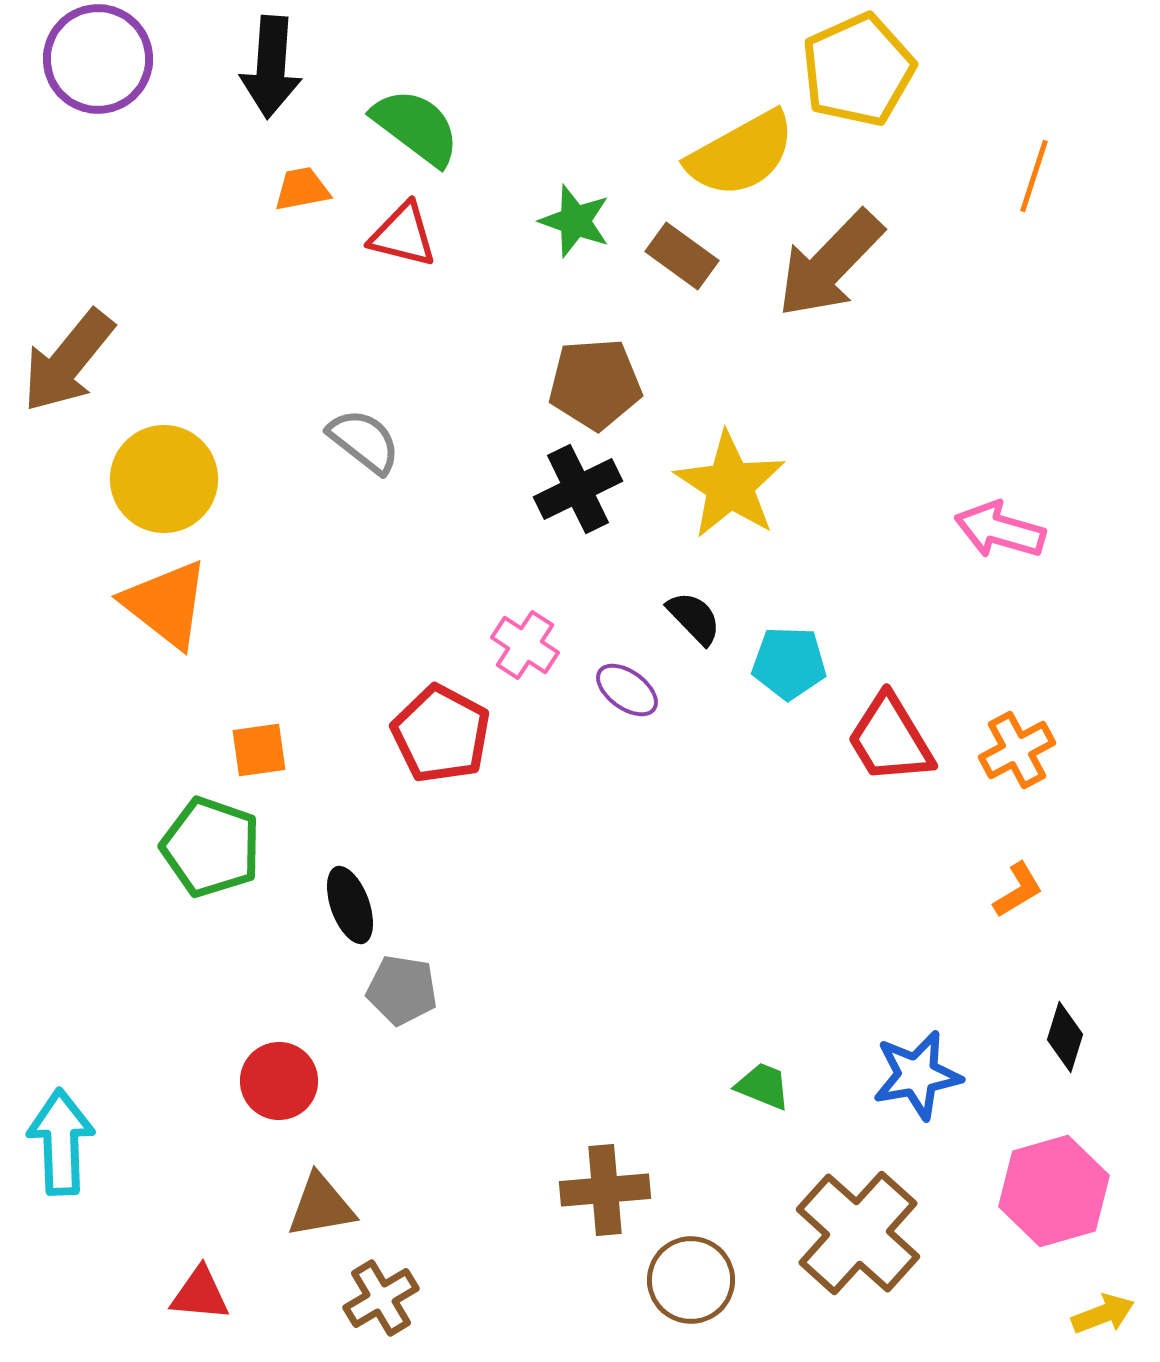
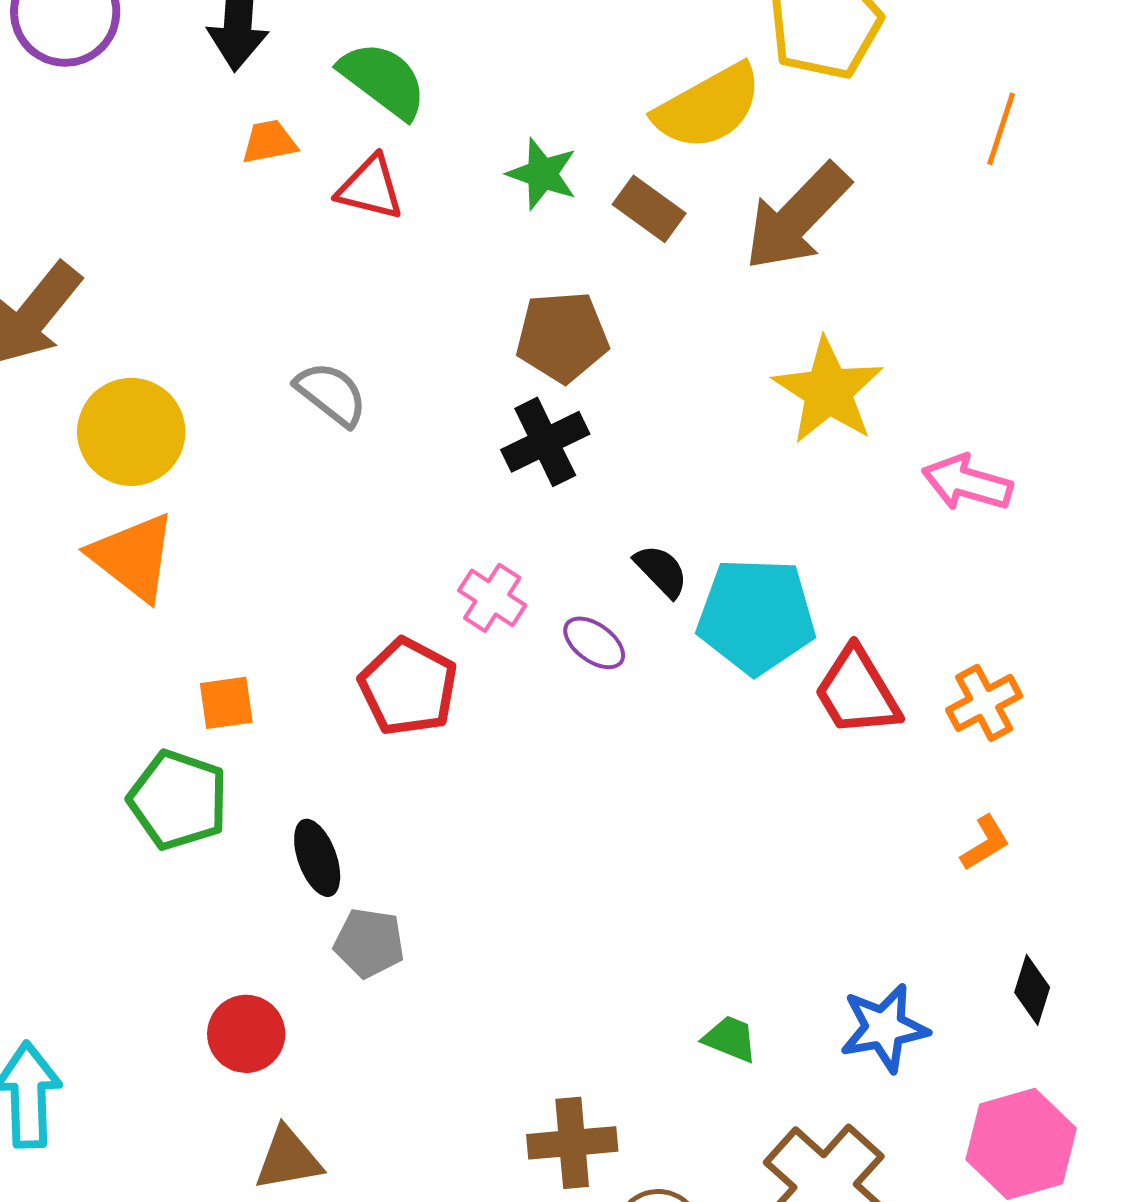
yellow star: (730, 485) -> (828, 391), moved
cyan pentagon: (789, 663) -> (756, 616), size x1.6

